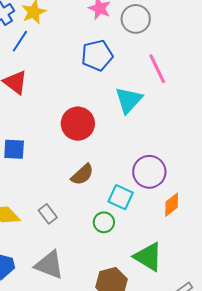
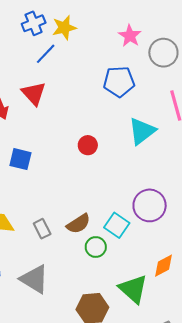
red circle: (78, 124) -> (88, 145), size x0.6
brown semicircle: (82, 175) -> (78, 224), moved
orange diamond: (172, 205) -> (164, 266), moved

